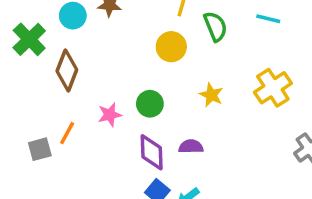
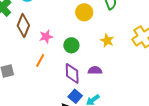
pink star: (110, 115) -> (46, 37), moved
orange line: (67, 133) -> (40, 61), moved

